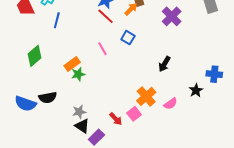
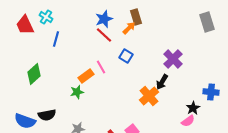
purple cross: (172, 16) -> (173, 59), moved
orange rectangle: (72, 64) -> (86, 76), moved
orange cross: (146, 96) -> (149, 96), moved
pink semicircle: (171, 104) -> (188, 121), moved

